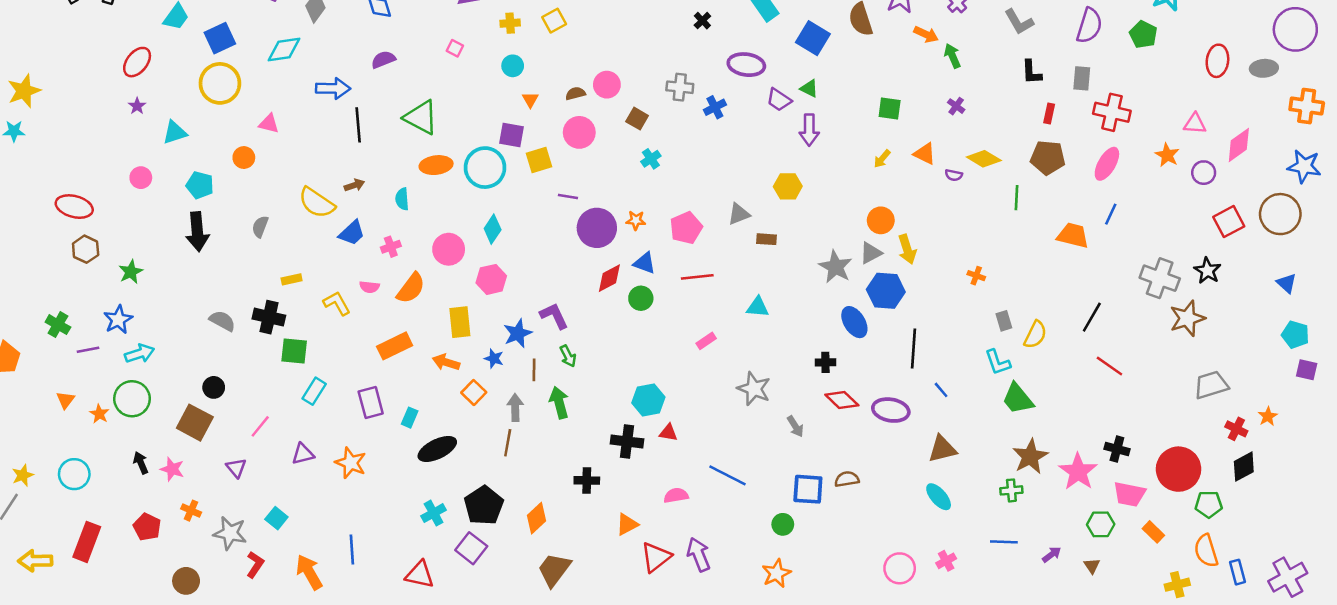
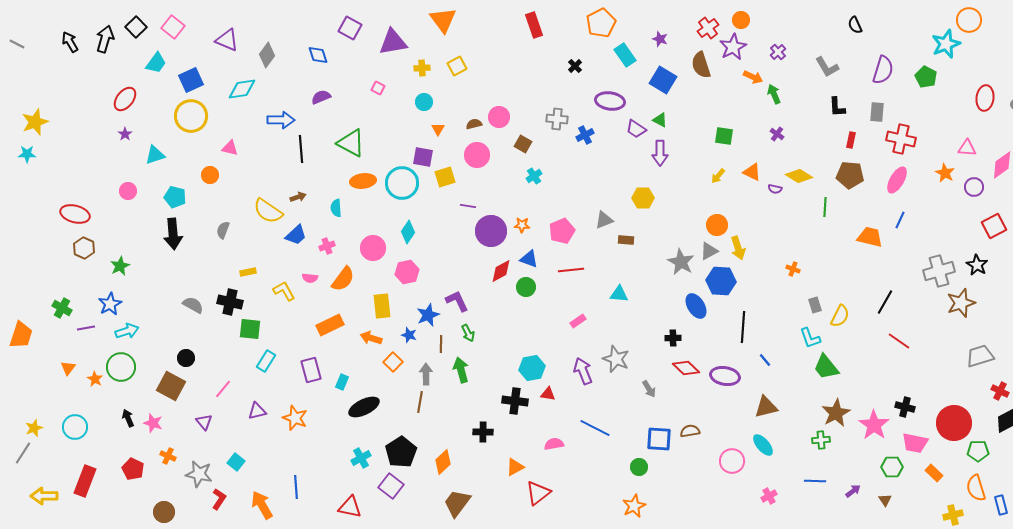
gray cross: (1160, 278) -> (939, 271), turned -36
purple arrow: (699, 555) -> (583, 371), moved
pink circle: (900, 568) -> (732, 461), moved

